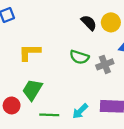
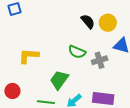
yellow L-shape: (30, 52) -> (29, 56), moved
green trapezoid: (32, 90) -> (59, 80), moved

